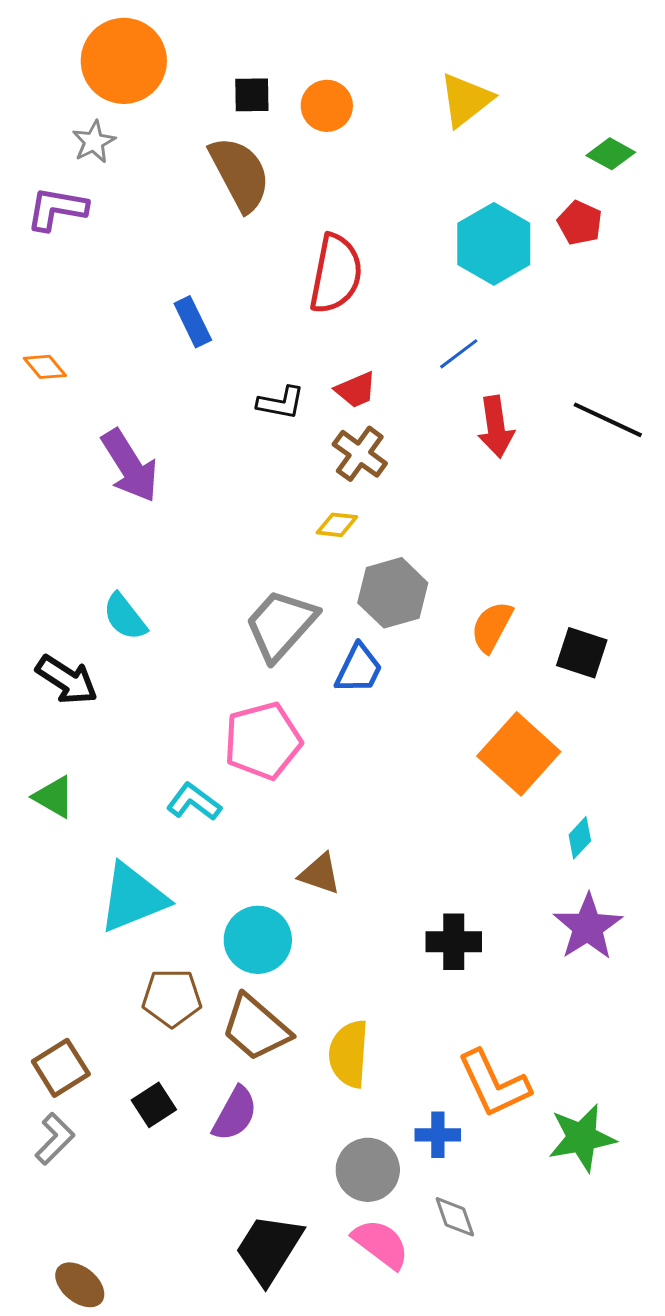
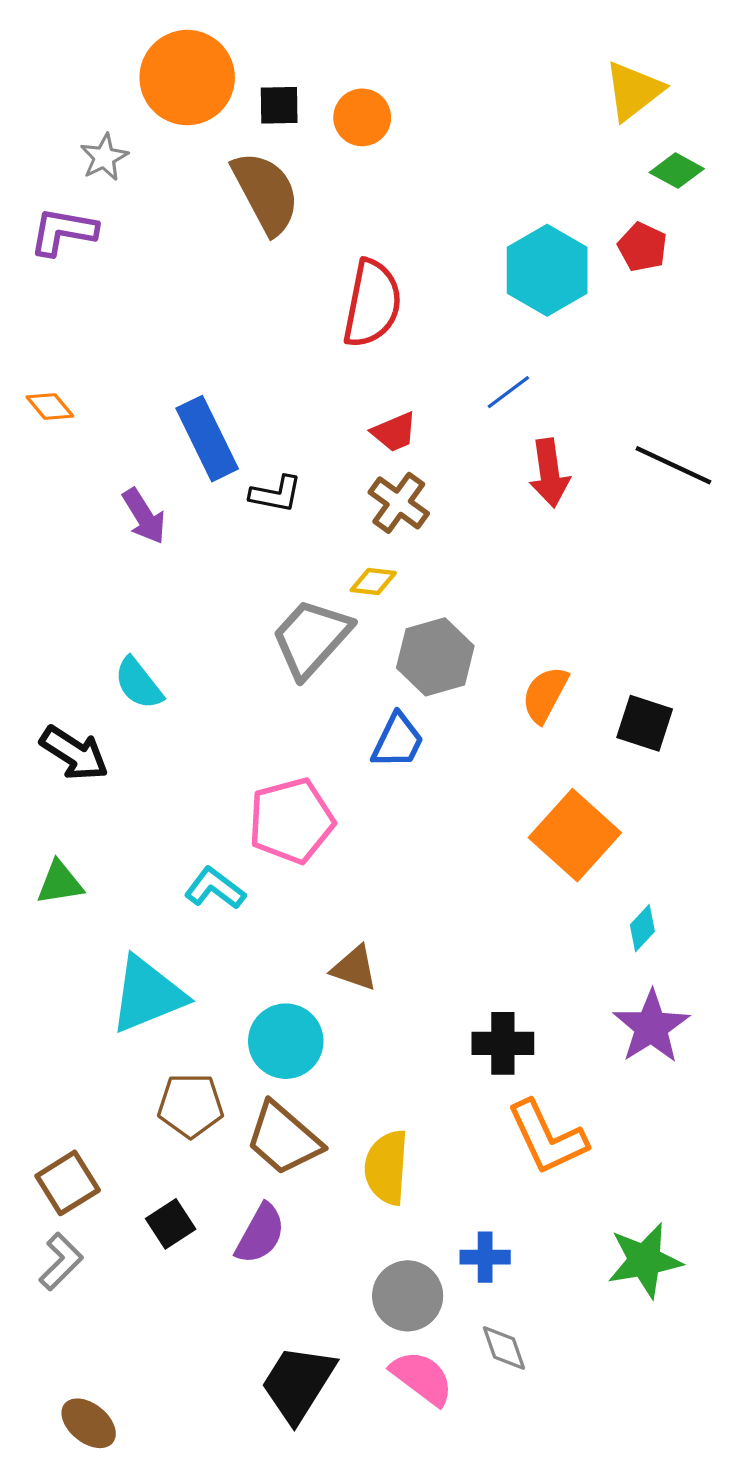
orange circle: (124, 61) -> (187, 78), moved
yellow triangle: (466, 100) -> (634, 91), moved
blue rectangle: (193, 322) -> (207, 439), moved, size x1.5
black L-shape: (281, 403) -> (276, 494), moved
purple arrow: (130, 466) -> (144, 516), size x0.7
gray trapezoid: (281, 625) -> (311, 638), moved
green triangle: (54, 797) -> (60, 883), turned -39
orange L-shape: (494, 1084) -> (547, 1138), moved

